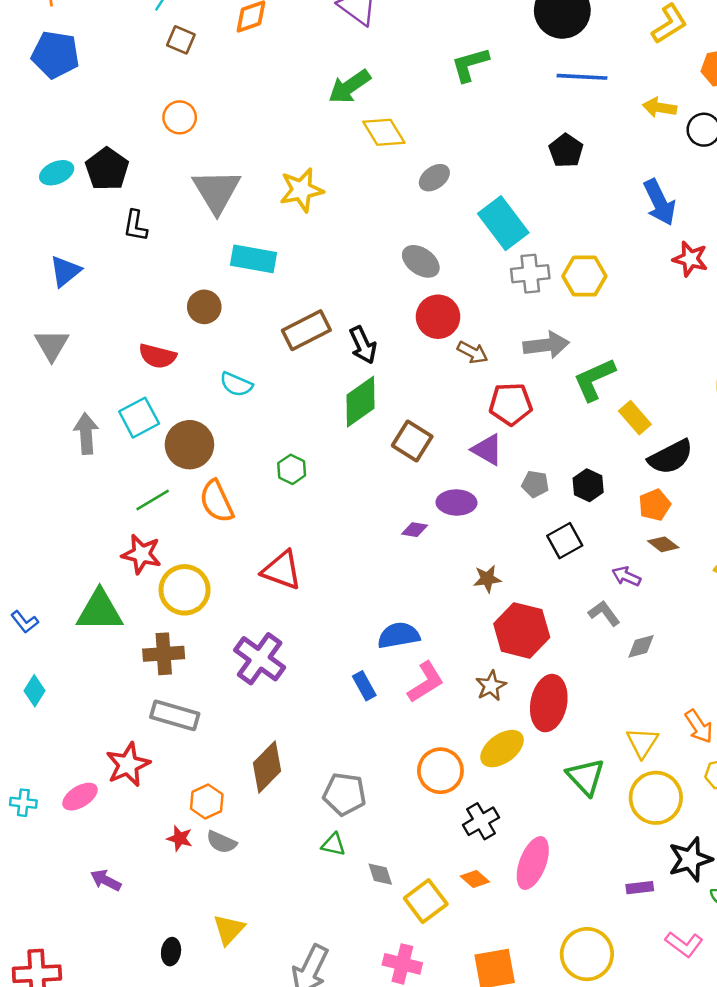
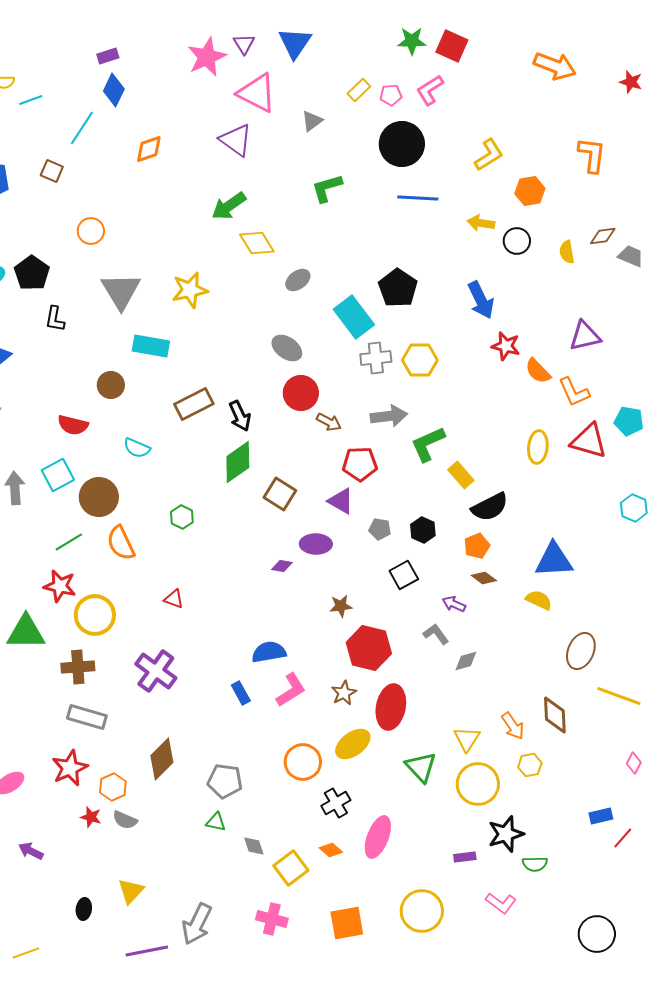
brown square: (181, 40) -> (52, 171), moved
black pentagon: (566, 151) -> (398, 288), moved, size x1.4
red triangle: (282, 570) -> (174, 599), size x0.6
red star: (128, 765) -> (70, 768), moved

